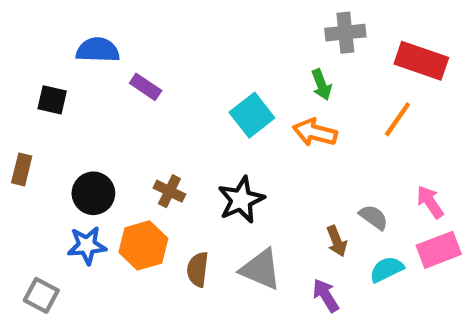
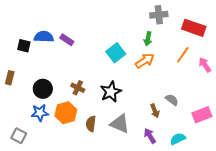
blue semicircle: (98, 50) -> (44, 37), moved
green arrow: (321, 85) -> (148, 39), turned 32
orange arrow: (315, 132) -> (145, 61), turned 132
pink arrow: (430, 202) -> (205, 65), moved
cyan semicircle: (387, 269) -> (178, 139), moved

